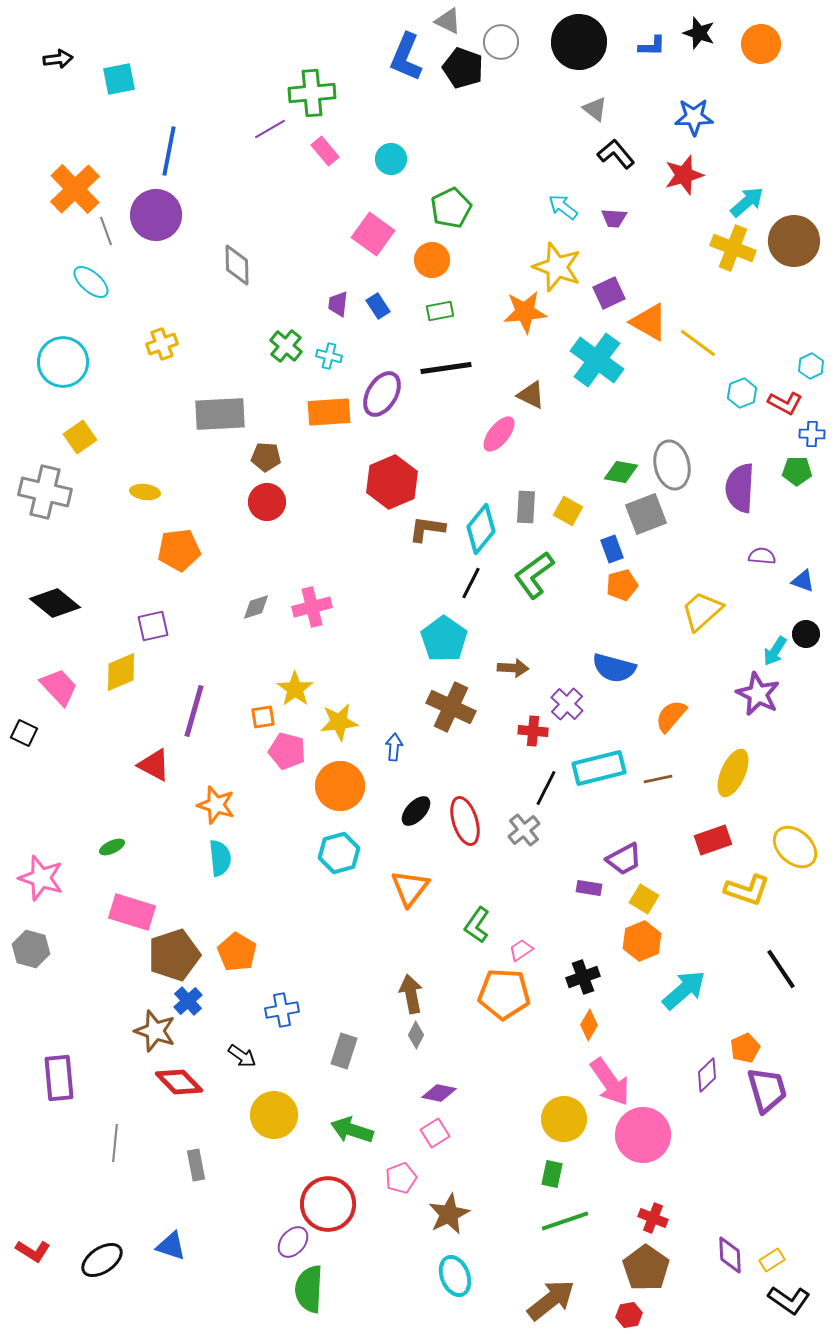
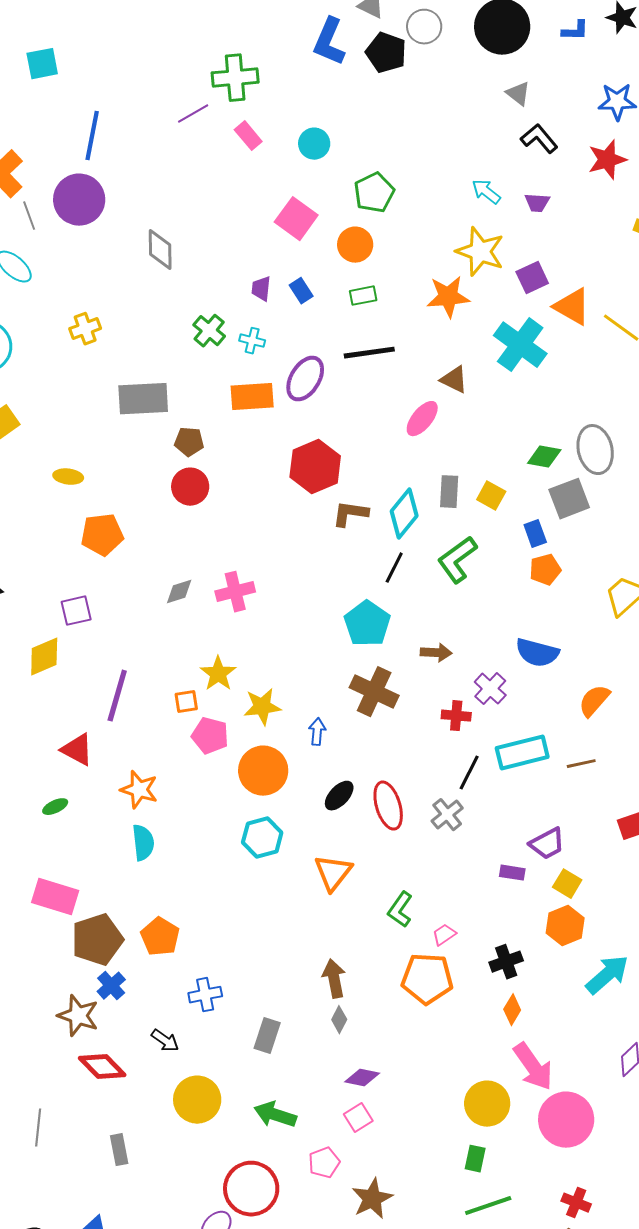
green ellipse: (112, 847) -> (55, 807), moved

